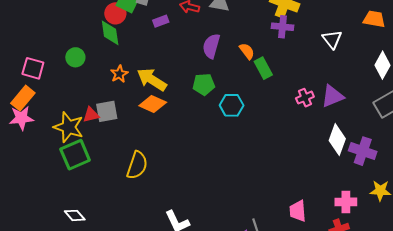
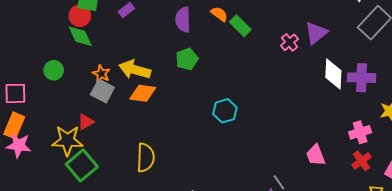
cyan hexagon: (232, 105) -> (225, 111), moved
gray square: (107, 111) -> (102, 91), moved, turned -35
pink star: (21, 118) -> (19, 145), turned 30

